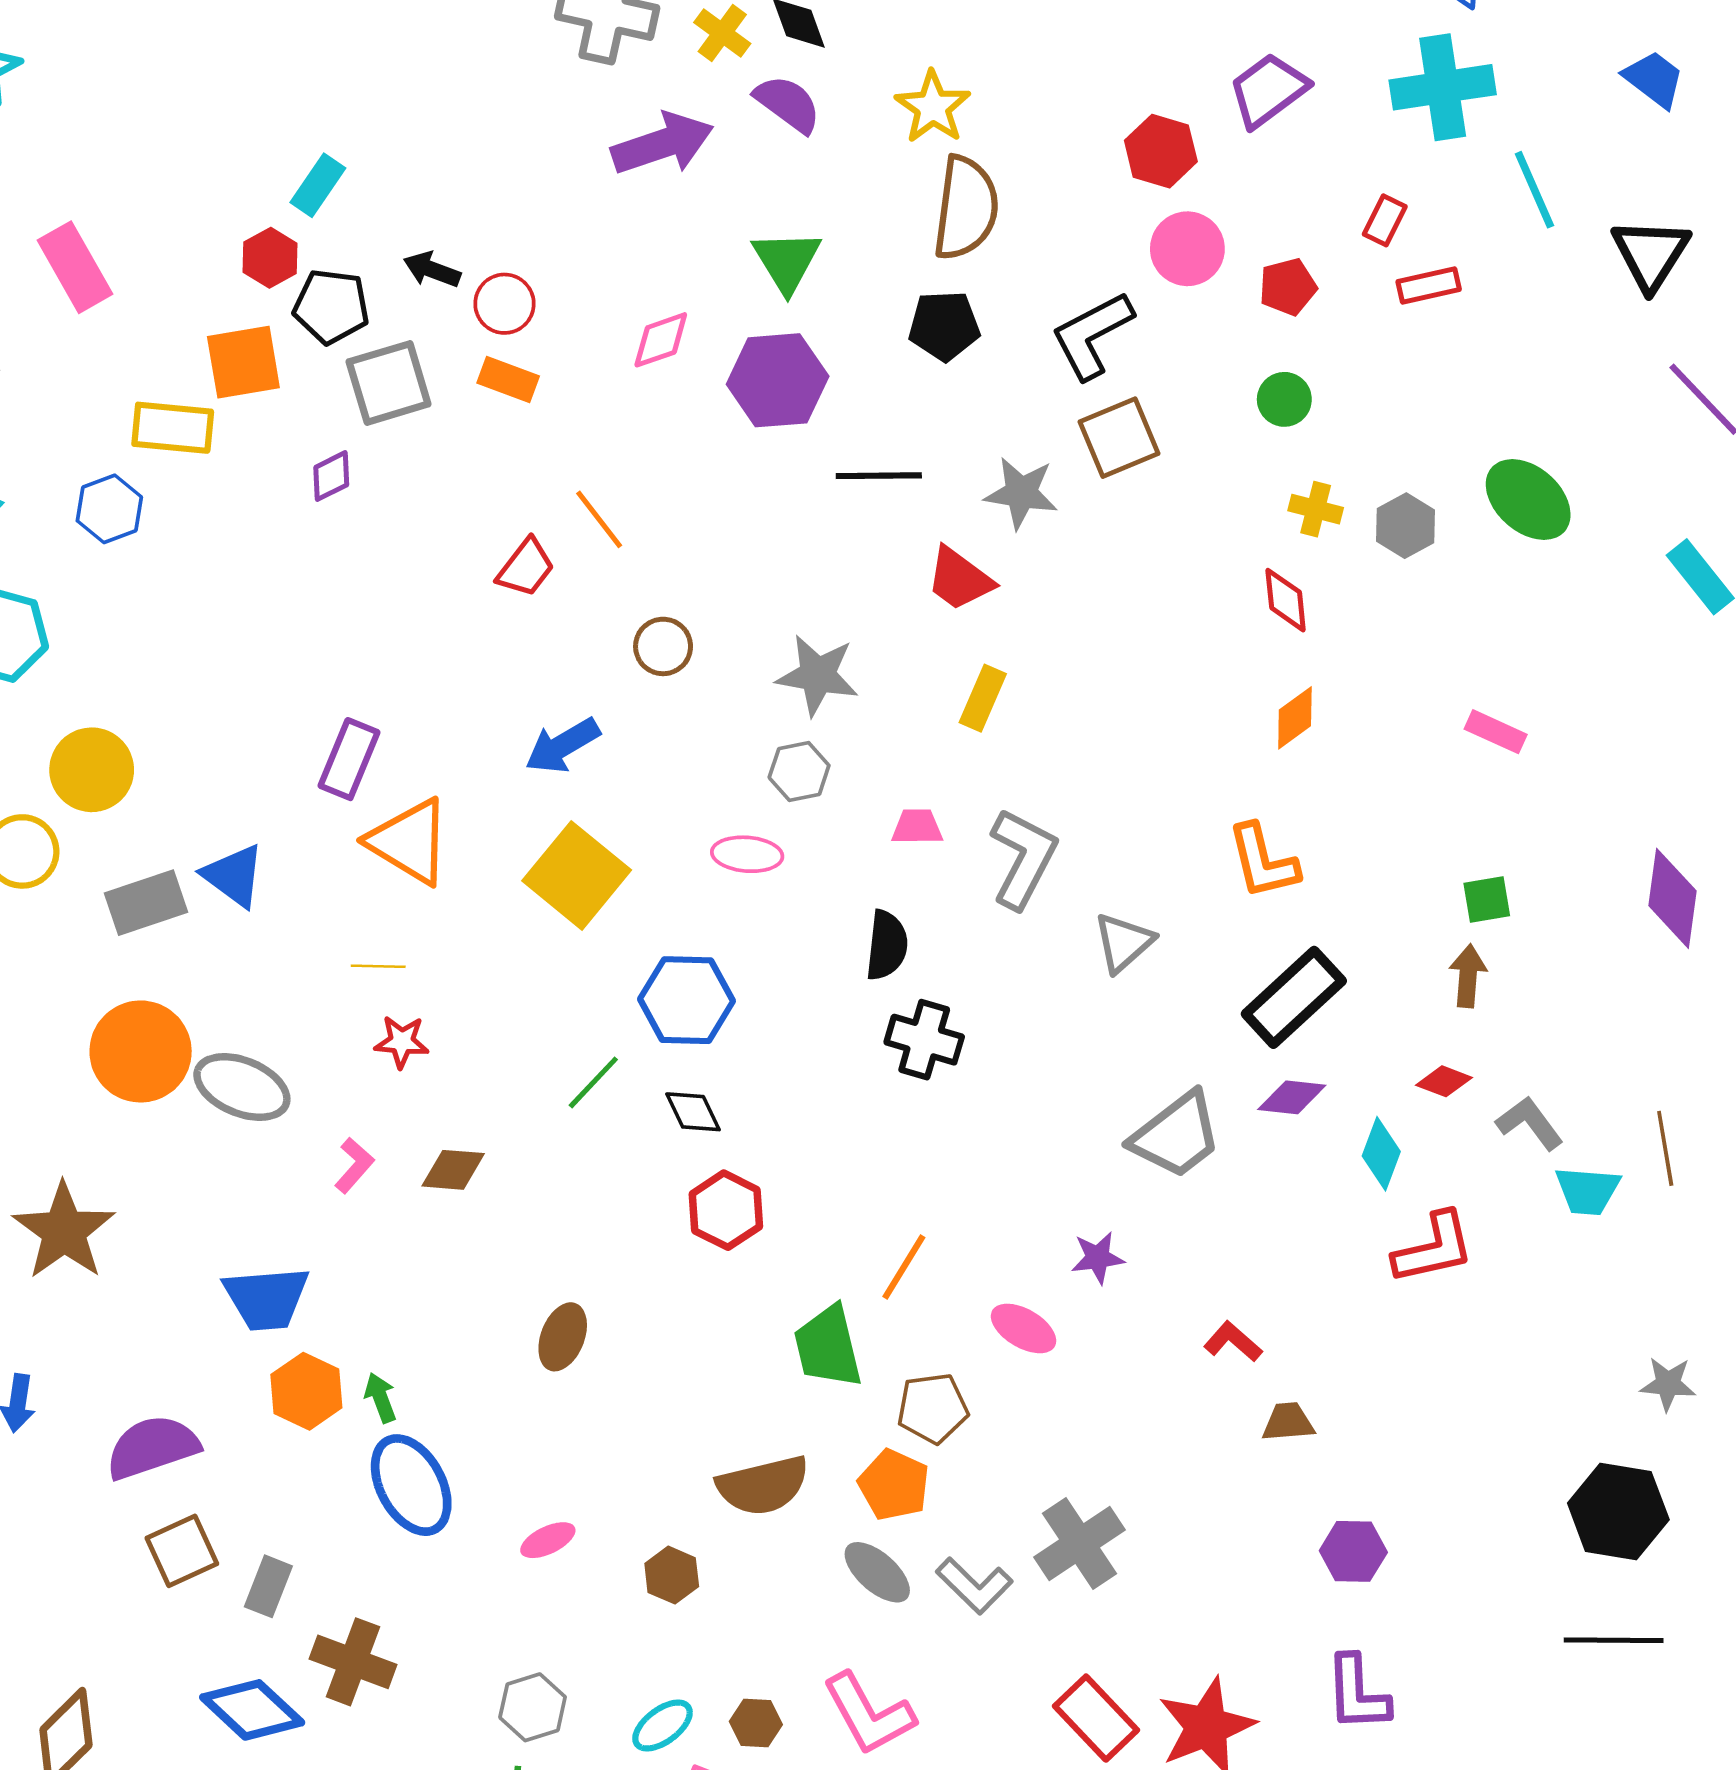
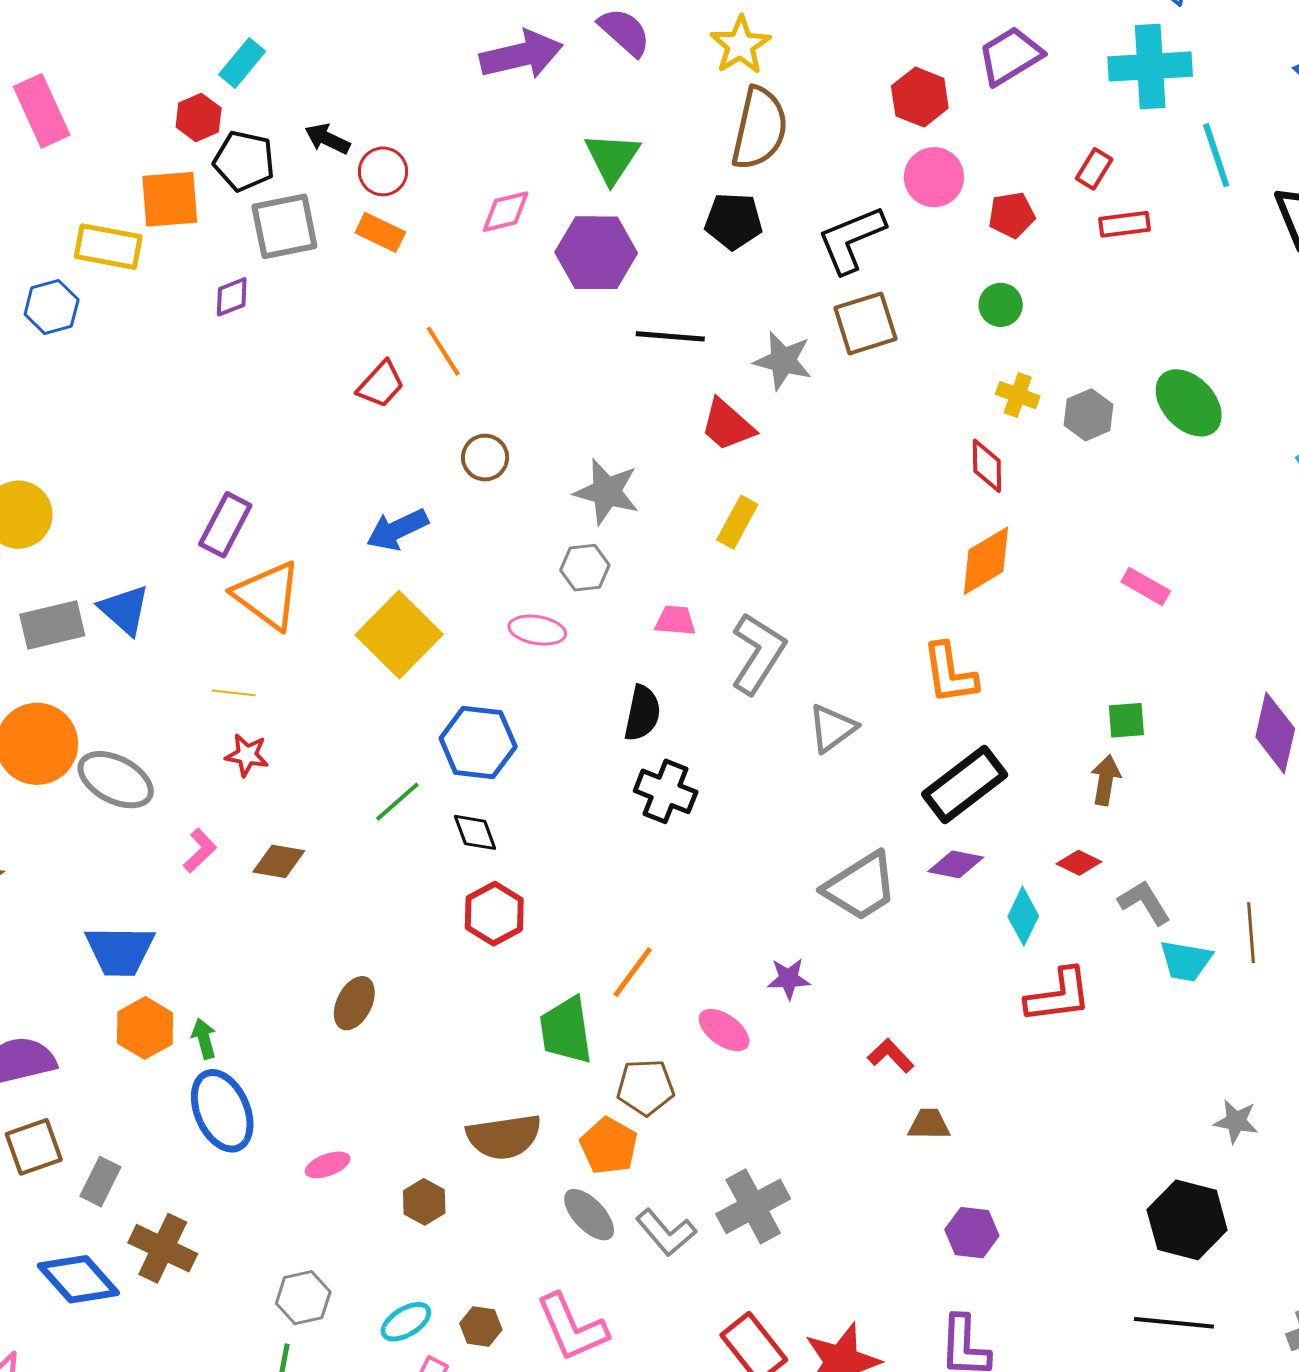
orange diamond: (1295, 718) -> (986, 561), size x1.4

